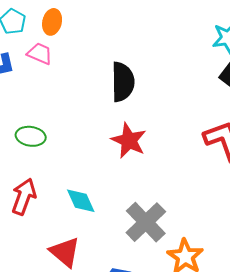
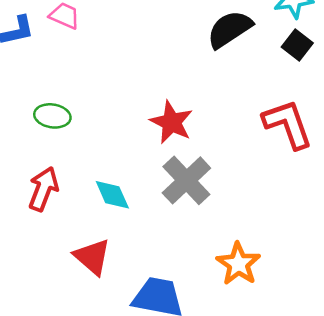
black semicircle: (123, 82) -> (230, 29), moved, turned -123
gray cross: (146, 222) -> (186, 180), moved

